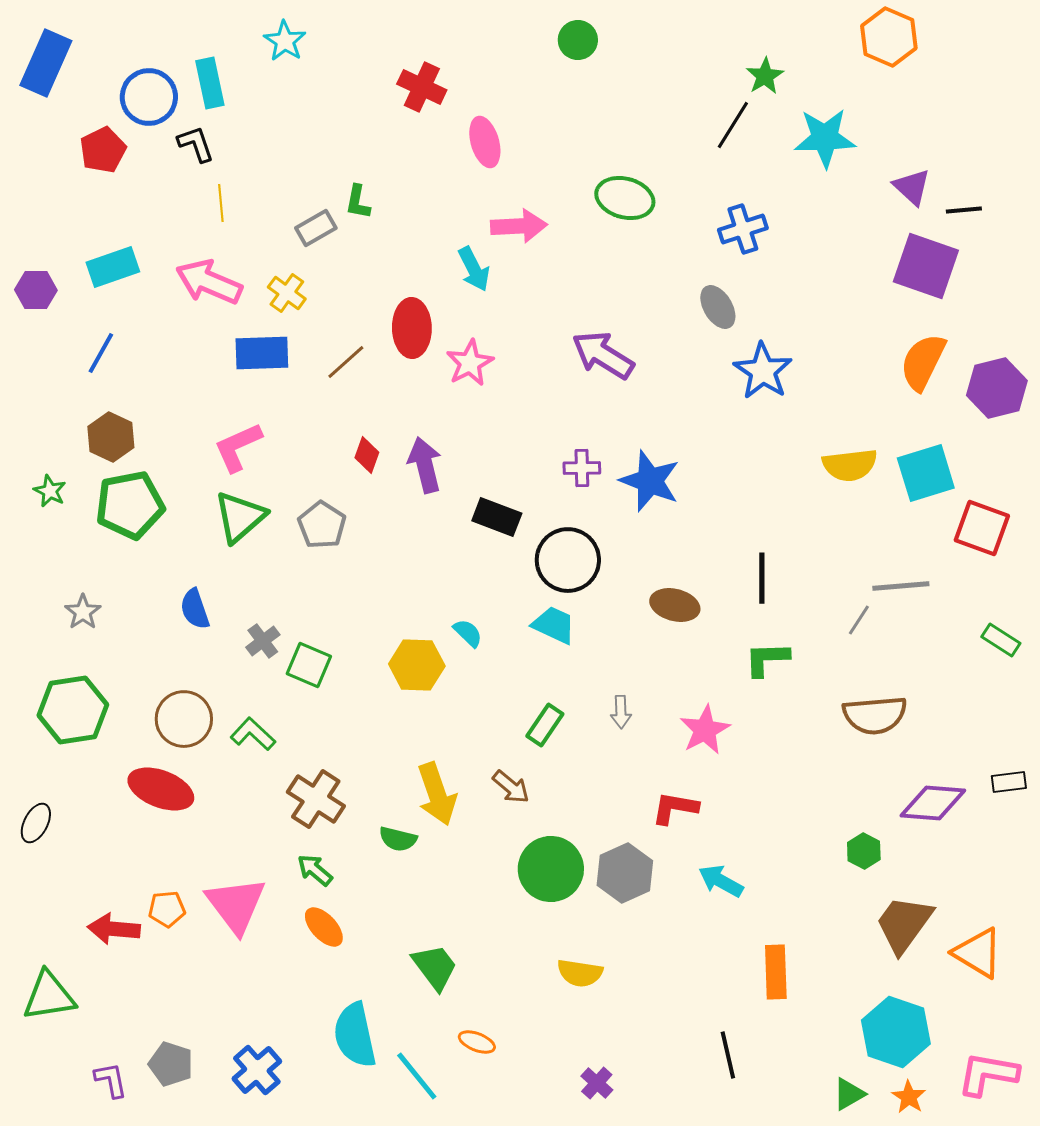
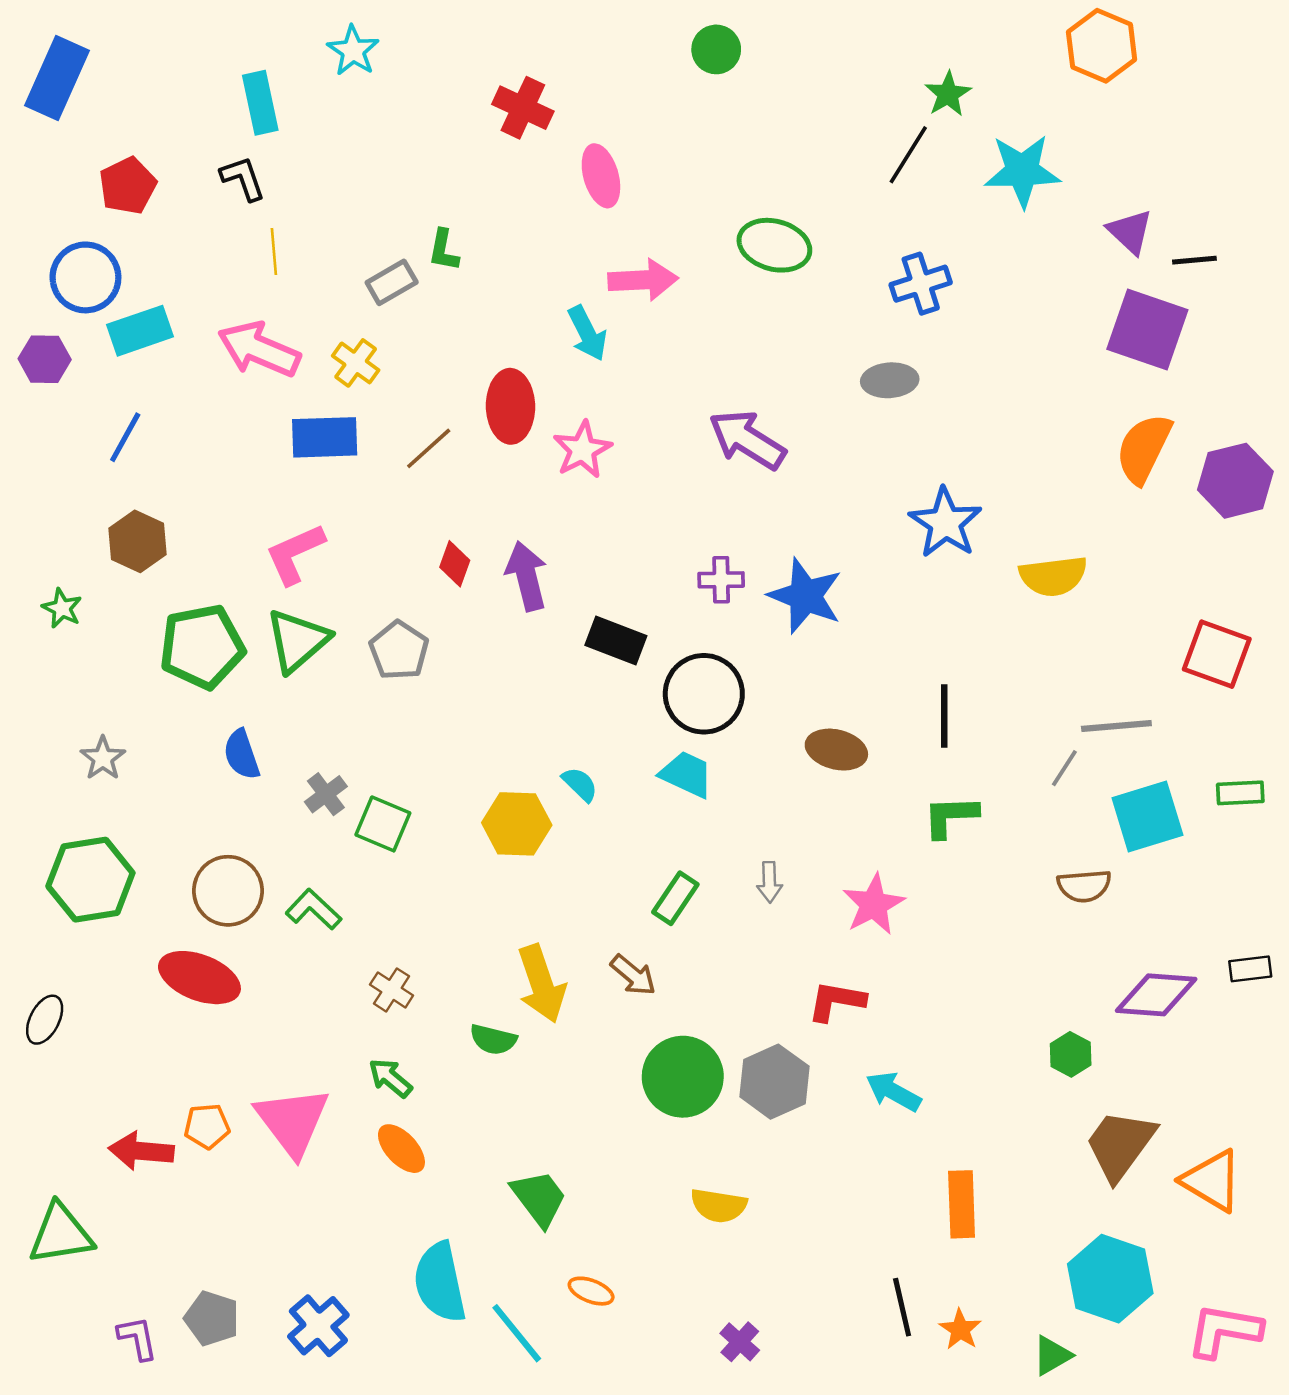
blue circle: (149, 97) -> (85, 277), moved
gray ellipse: (718, 307) -> (890, 380), turned -63
blue star: (763, 371) -> (945, 523), moved
cyan square: (926, 473) -> (1147, 816), moved
green pentagon: (130, 505) -> (202, 647), moved
green rectangle: (1001, 640) -> (1240, 793), turned -36
brown semicircle: (875, 715) -> (1084, 886), size x0.7
brown cross: (316, 799) -> (392, 990), size x0.6
orange star: (909, 1097) -> (960, 1329), moved

